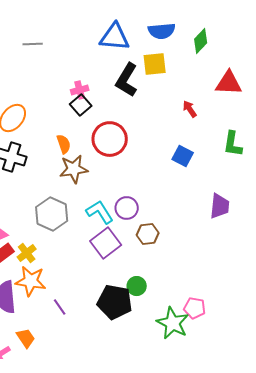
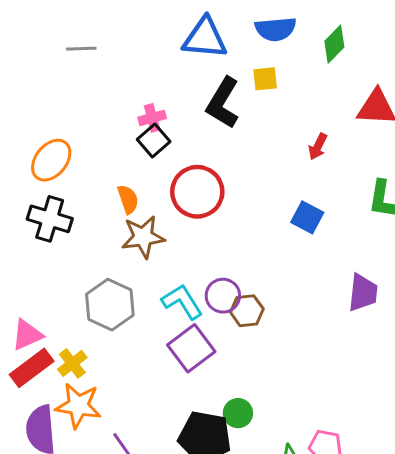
yellow square: (155, 64) -> (265, 79), size x0.7
red arrow: (190, 109) -> (318, 147), turned -120
brown hexagon: (148, 234) -> (247, 311), moved

